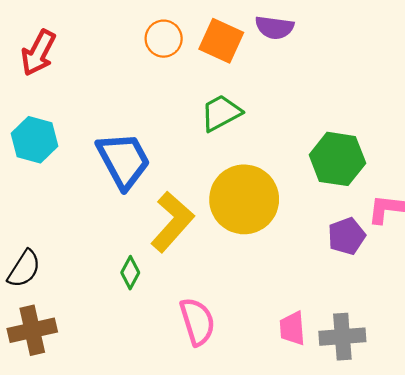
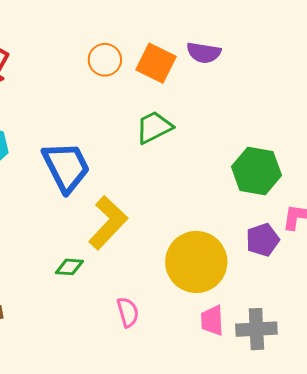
yellow circle: (244, 199) -> (196, 262), moved
green diamond: (130, 273) -> (69, 267), turned 64
pink semicircle: (197, 322) -> (128, 312), size x0.7

